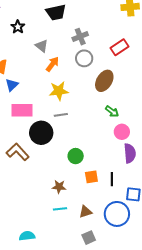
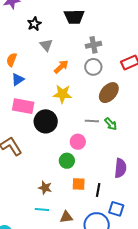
gray triangle: (42, 46) -> (46, 45), moved
gray line: (61, 115) -> (92, 121), moved
pink circle: (122, 132) -> (78, 142), moved
black circle: (41, 133) -> (46, 121), moved

